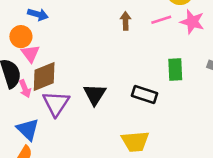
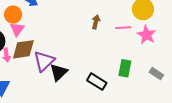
purple triangle: (56, 103) -> (44, 61), moved

